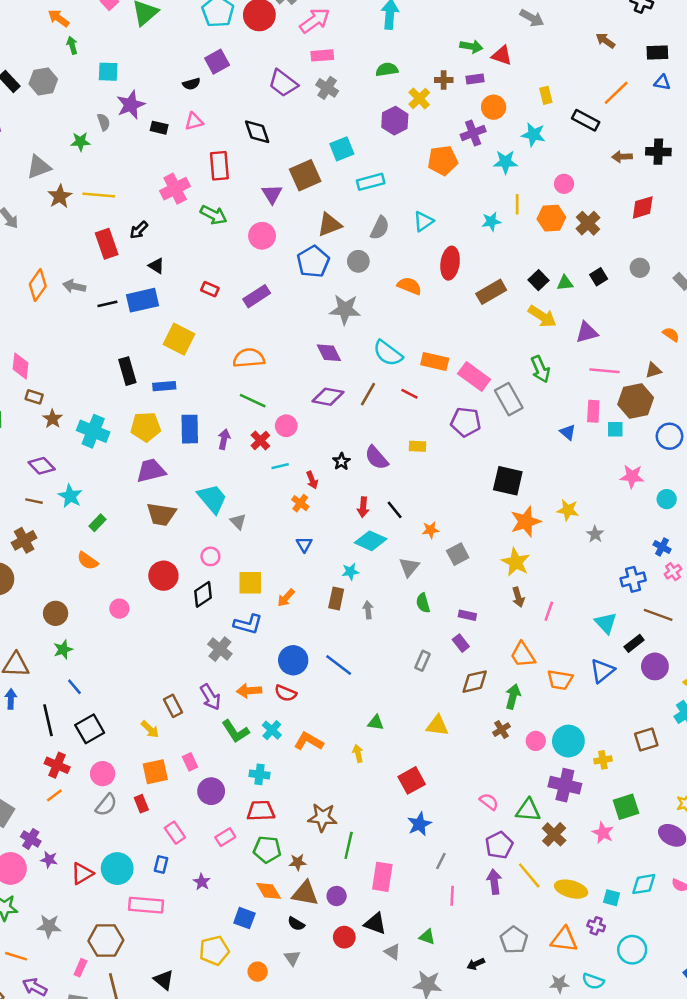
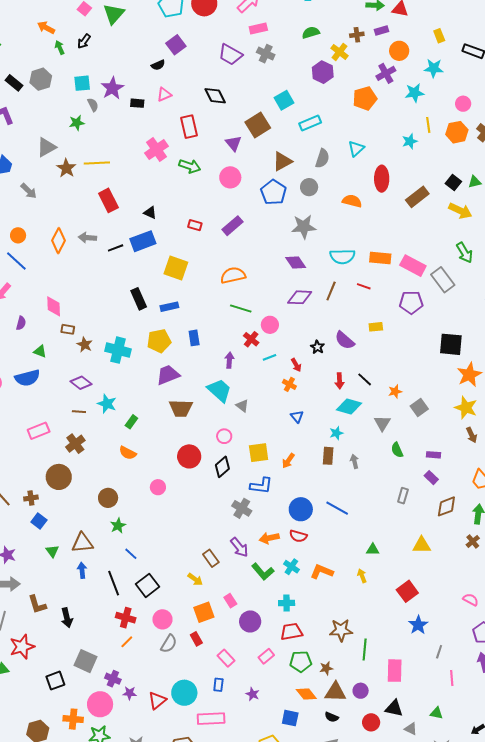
cyan square: (108, 72) -> (82, 83), moved
black arrow: (139, 230) -> (84, 41), moved
cyan semicircle: (388, 353) -> (342, 256), turned -30
blue rectangle: (190, 429) -> (194, 338), size x0.7
purple arrow: (224, 439) -> (229, 360), moved

